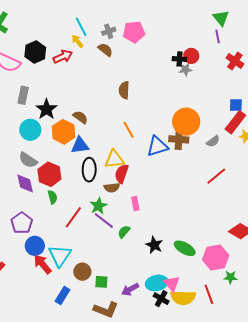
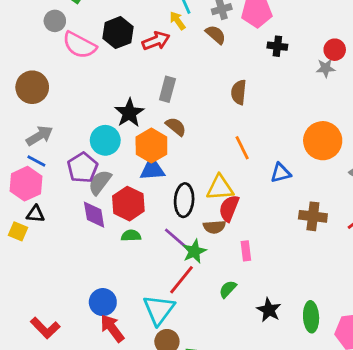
black cross: (179, 59) -> (277, 46), moved
gray rectangle: (23, 95) -> (167, 89), moved
brown cross: (179, 139) -> (313, 216), moved
blue triangle: (80, 145) -> (152, 169), moved
blue triangle: (157, 146) -> (281, 173), size x0.7
gray semicircle: (28, 160) -> (100, 182), turned 90
green semicircle: (52, 197) -> (131, 236), turned -80
red line: (73, 217) -> (181, 280), moved
purple line: (104, 220) -> (177, 239), moved
purple pentagon: (22, 223) -> (83, 168), moved
green ellipse: (185, 248) -> (311, 317), turned 55
cyan triangle: (60, 256) -> (159, 310), moved

